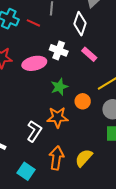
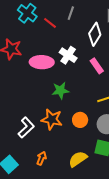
orange circle: (83, 101) -> (80, 120), moved
orange arrow: (56, 158) -> (41, 158), size x0.6
yellow semicircle: (84, 158) -> (78, 159), moved

